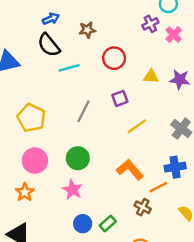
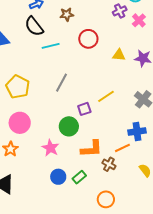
purple square: (120, 98) -> (84, 109), moved
green circle: (78, 158) -> (69, 126), moved
orange L-shape: (130, 170) -> (91, 149), moved, turned 125

